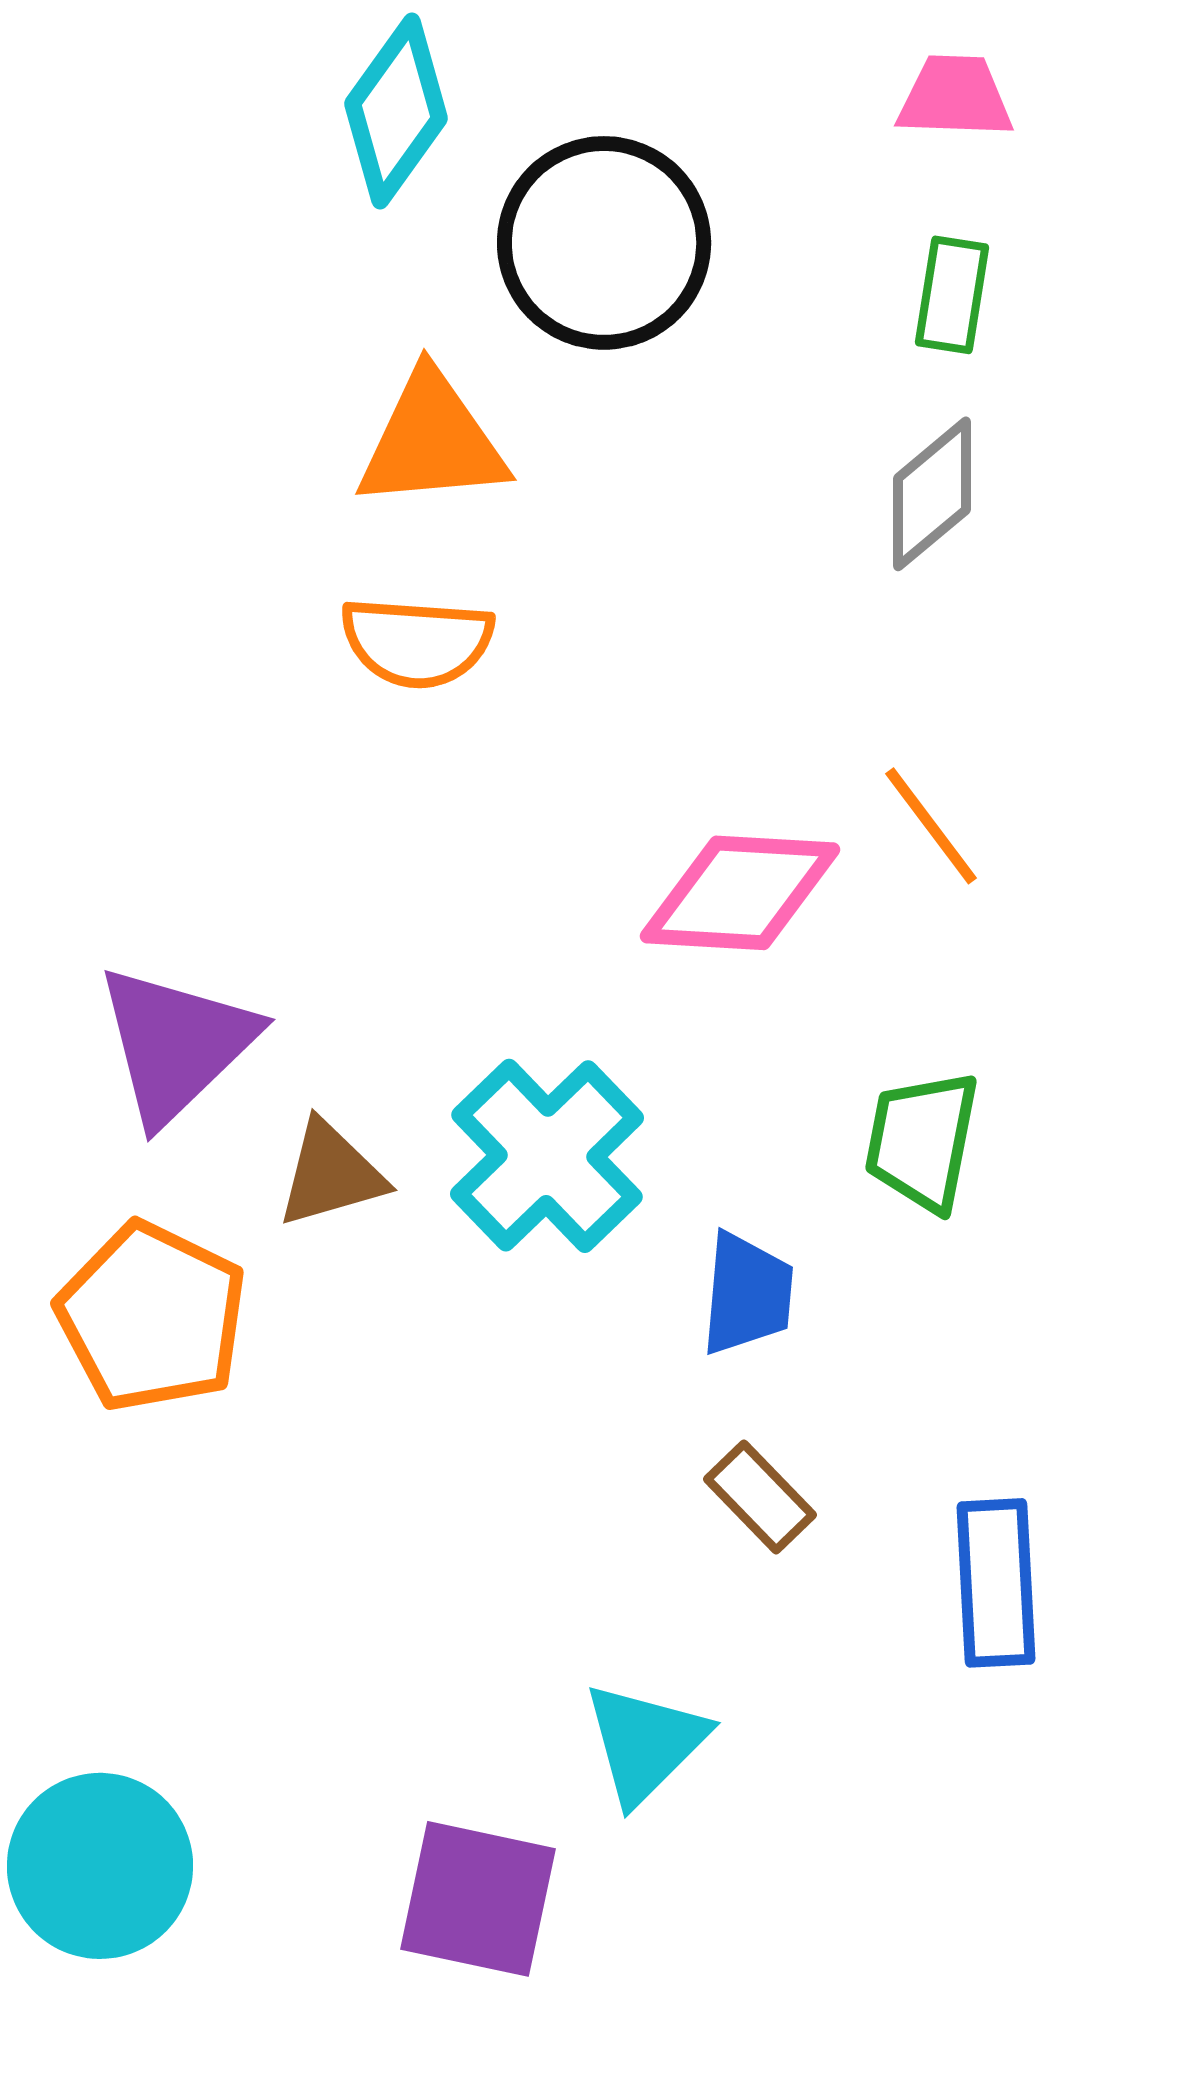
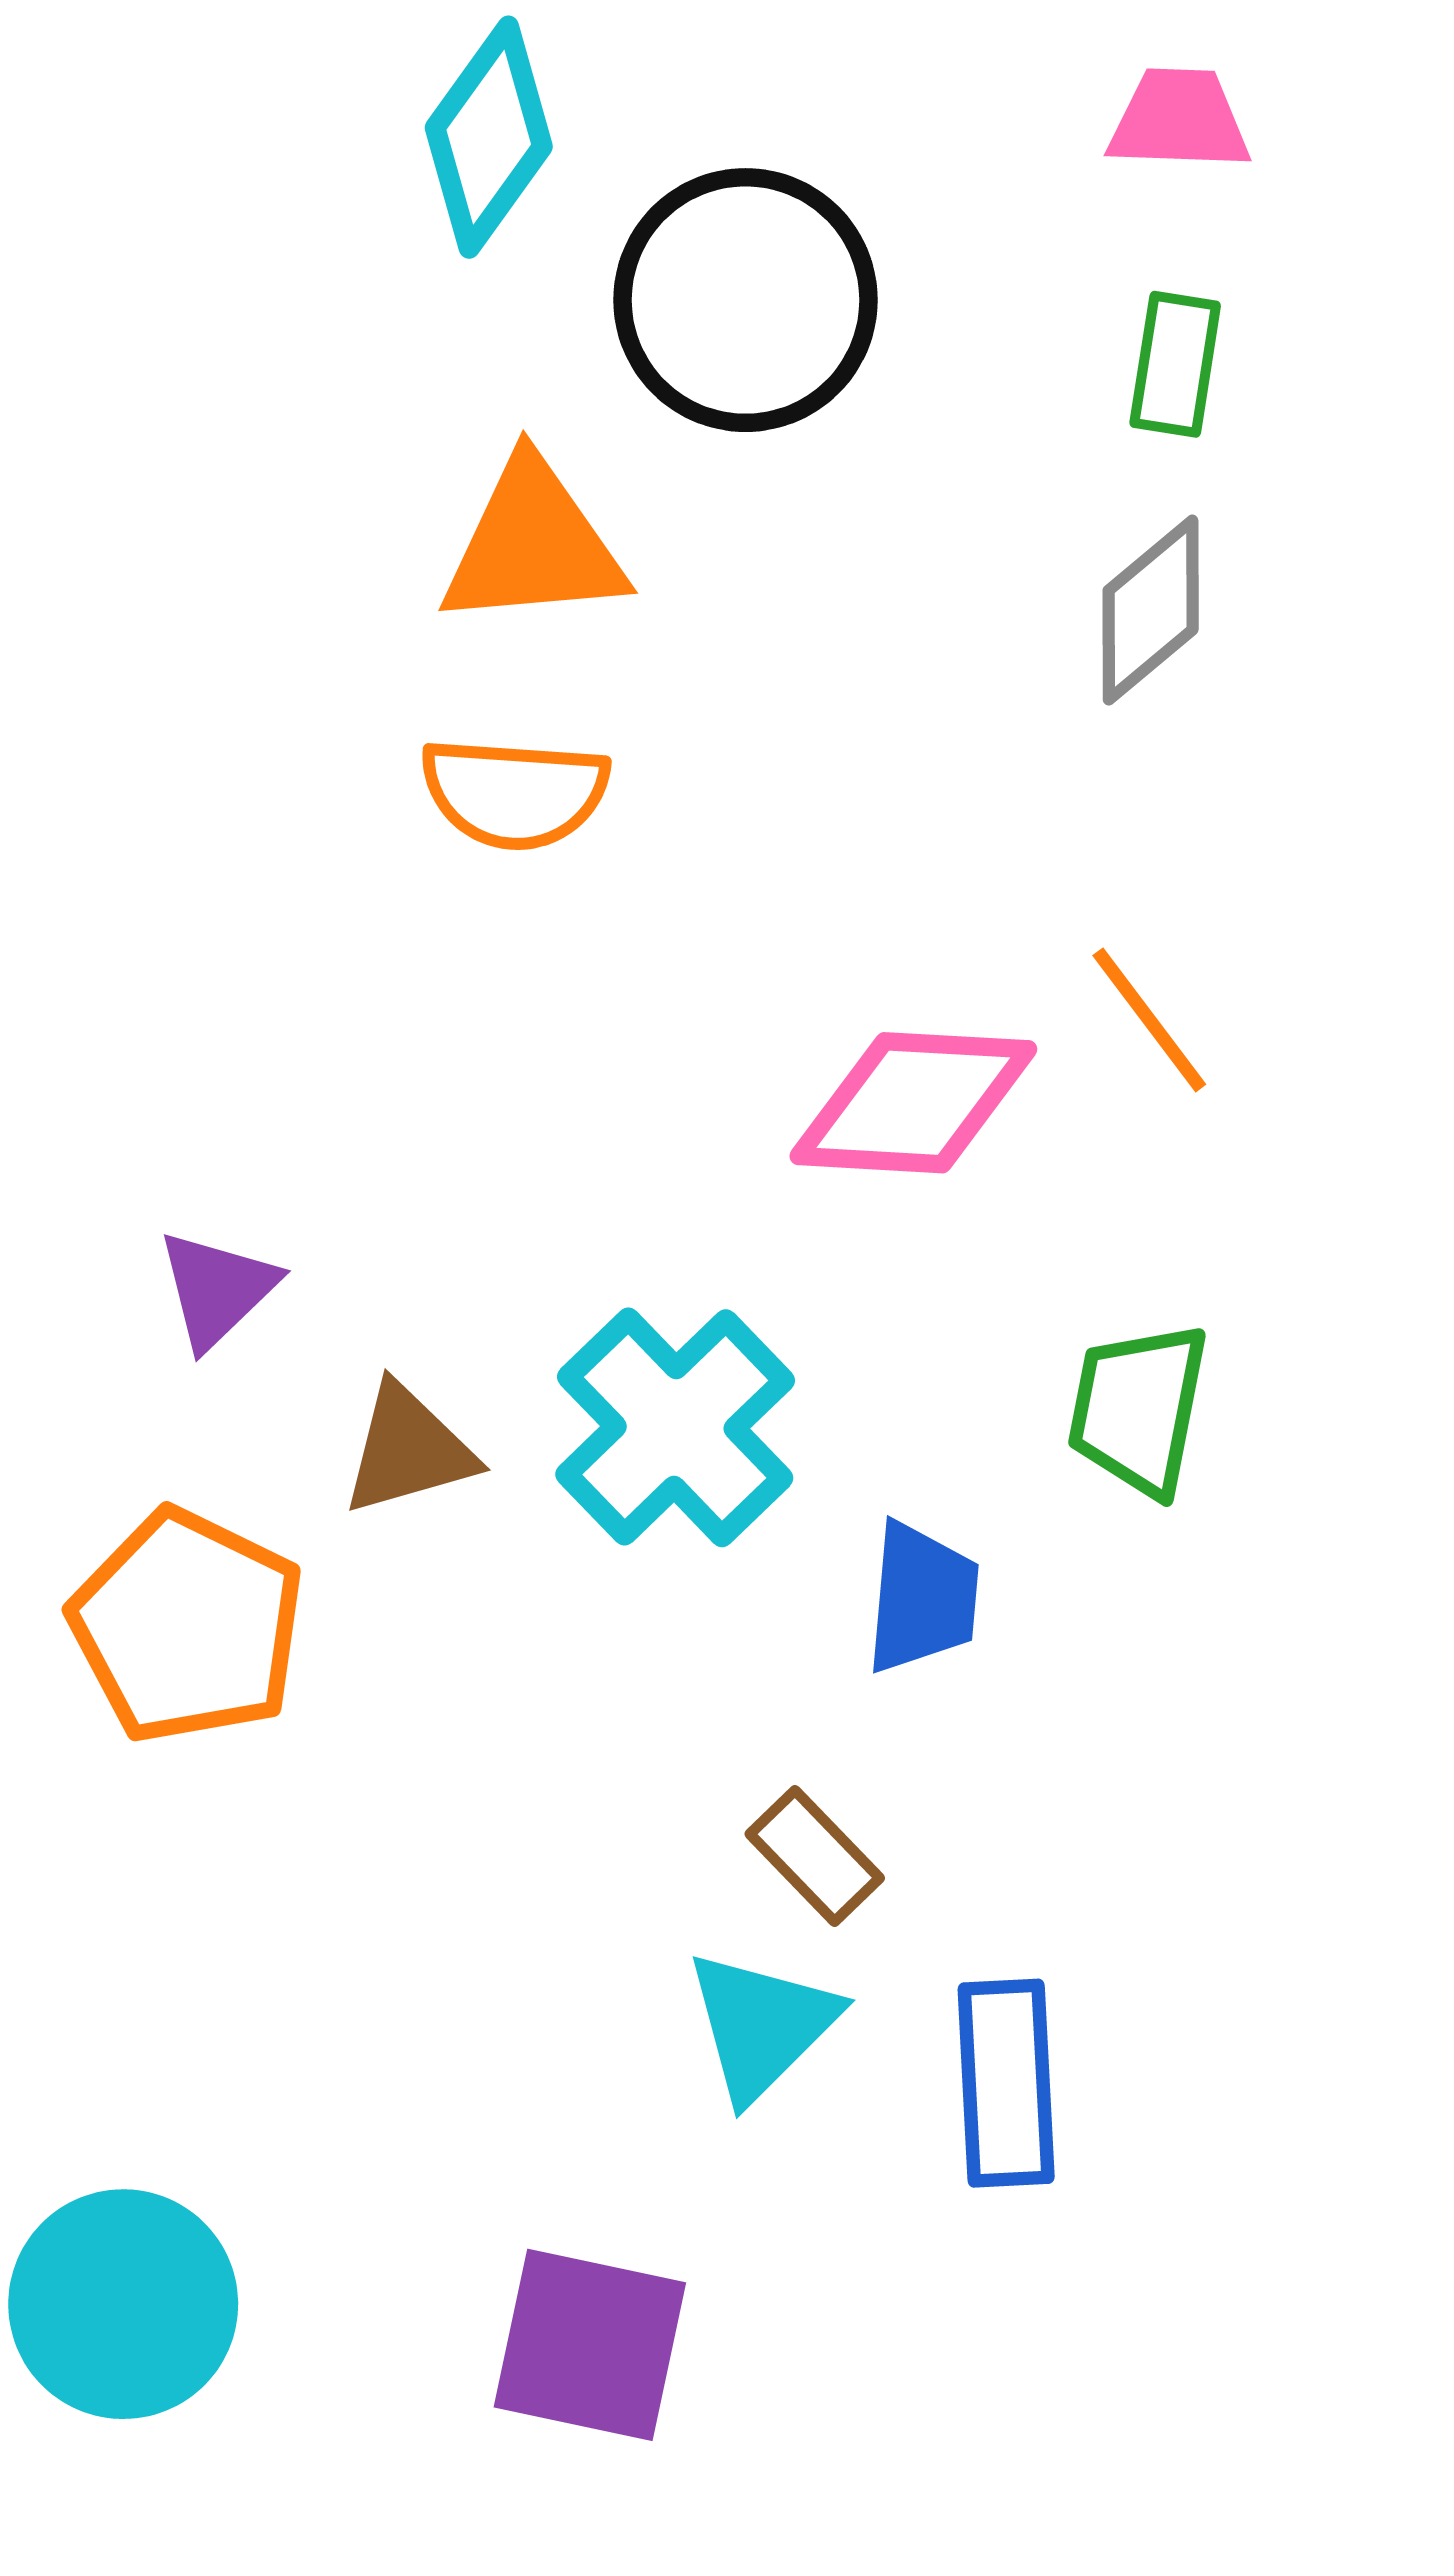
purple triangle: (176, 1044) -> (217, 1289), size x0.6
brown rectangle: (760, 1497) -> (815, 1856), moved
blue rectangle: (996, 1583) -> (1006, 2083), moved
cyan triangle: (645, 1743) -> (762, 2025), moved

